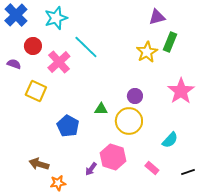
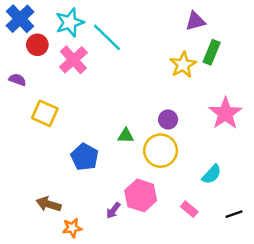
red circle: (33, 46) -> (37, 45), moved
cyan line: (86, 47) -> (107, 37), moved
pink cross: (59, 62) -> (73, 60), moved

